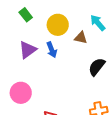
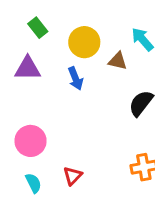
purple triangle: (28, 50) -> (28, 68), moved, turned 36

